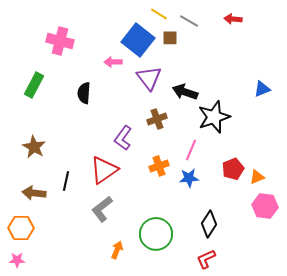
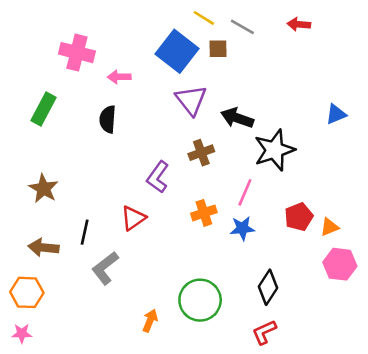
pink arrow: (113, 62) -> (119, 77), moved
red triangle: (104, 170) -> (133, 218), size x0.7
gray L-shape: (102, 209) -> (105, 268), moved

